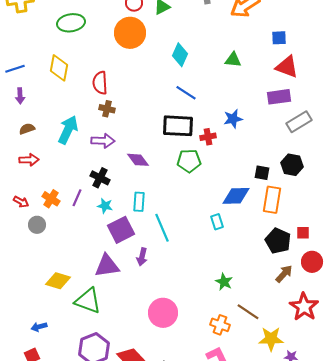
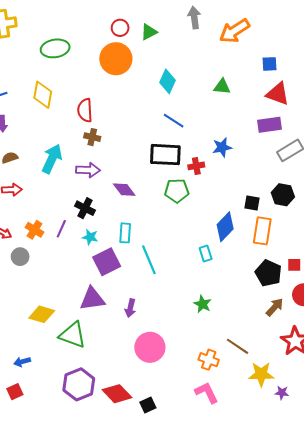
blue diamond: (236, 196) -> (225, 227), turned -44
purple arrow: (142, 257) -> (130, 308), moved
green star: (224, 282) -> (202, 304), moved

